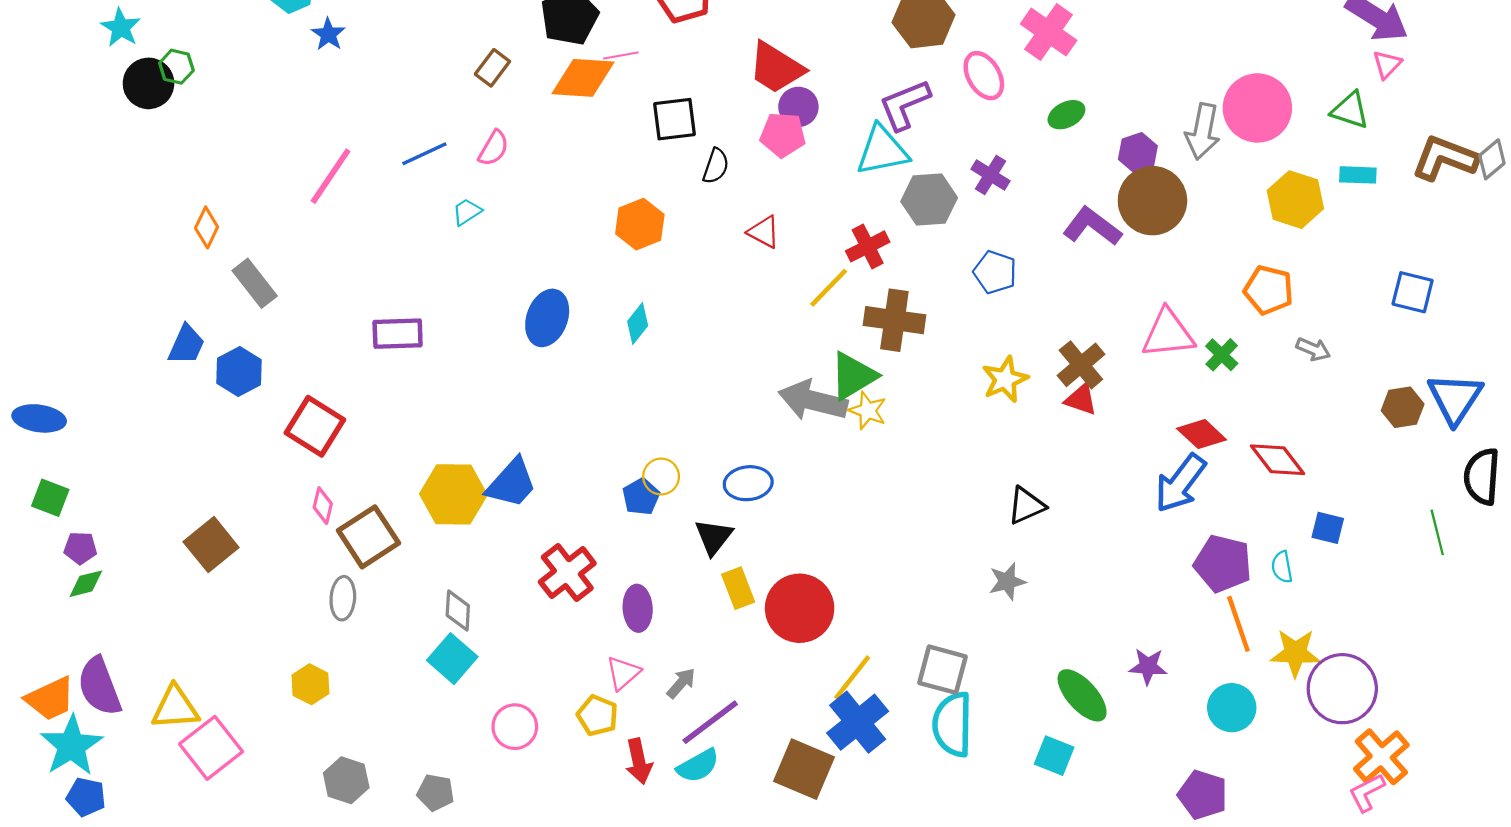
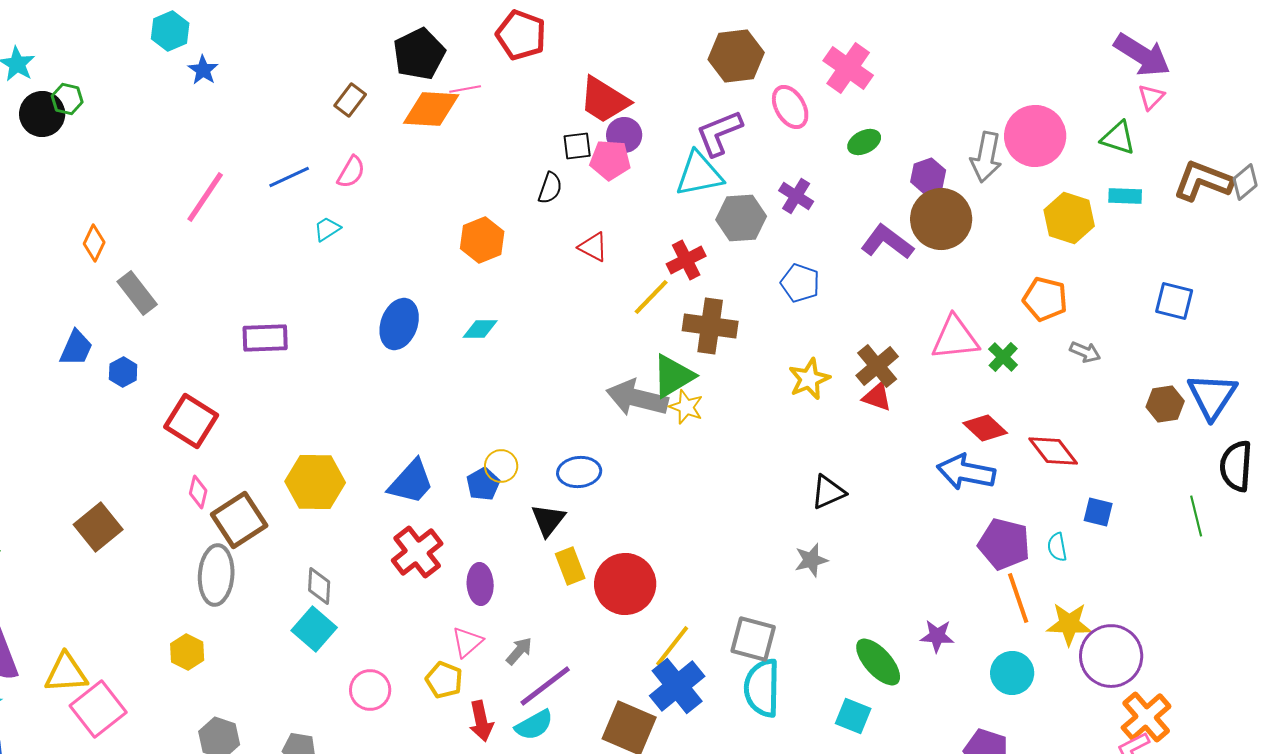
black square: (674, 119) -> (577, 146), moved, size x0.7
cyan diamond: (638, 324) -> (480, 329), turned 51
blue hexagon: (239, 372) -> (123, 372), size x0.7
blue trapezoid: (511, 483) -> (411, 482), moved
blue arrow: (1180, 483) -> (966, 472), turned 64
gray ellipse: (343, 598) -> (216, 575), size x1.5

